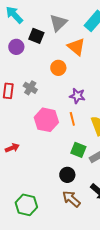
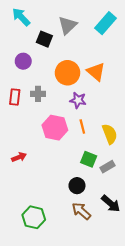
purple circle: (16, 47) -> (23, 61), moved
orange triangle: (76, 47) -> (96, 72), moved
orange circle: (58, 68) -> (67, 73), size x1.5
gray cross: (30, 88) -> (38, 94), turned -32
purple star: (77, 96) -> (78, 100), moved

